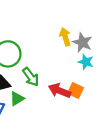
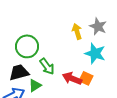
gray star: (82, 42) -> (98, 26), moved
cyan star: (86, 62) -> (95, 53), size x1.5

